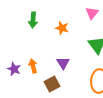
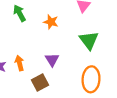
green arrow: (33, 20) -> (19, 13), turned 147

